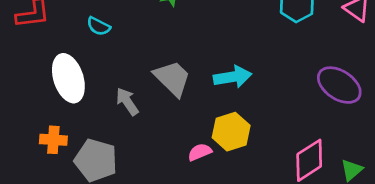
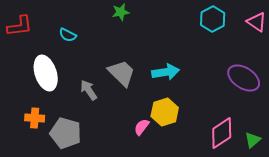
pink semicircle: (200, 152) -> (142, 127), turned -30

